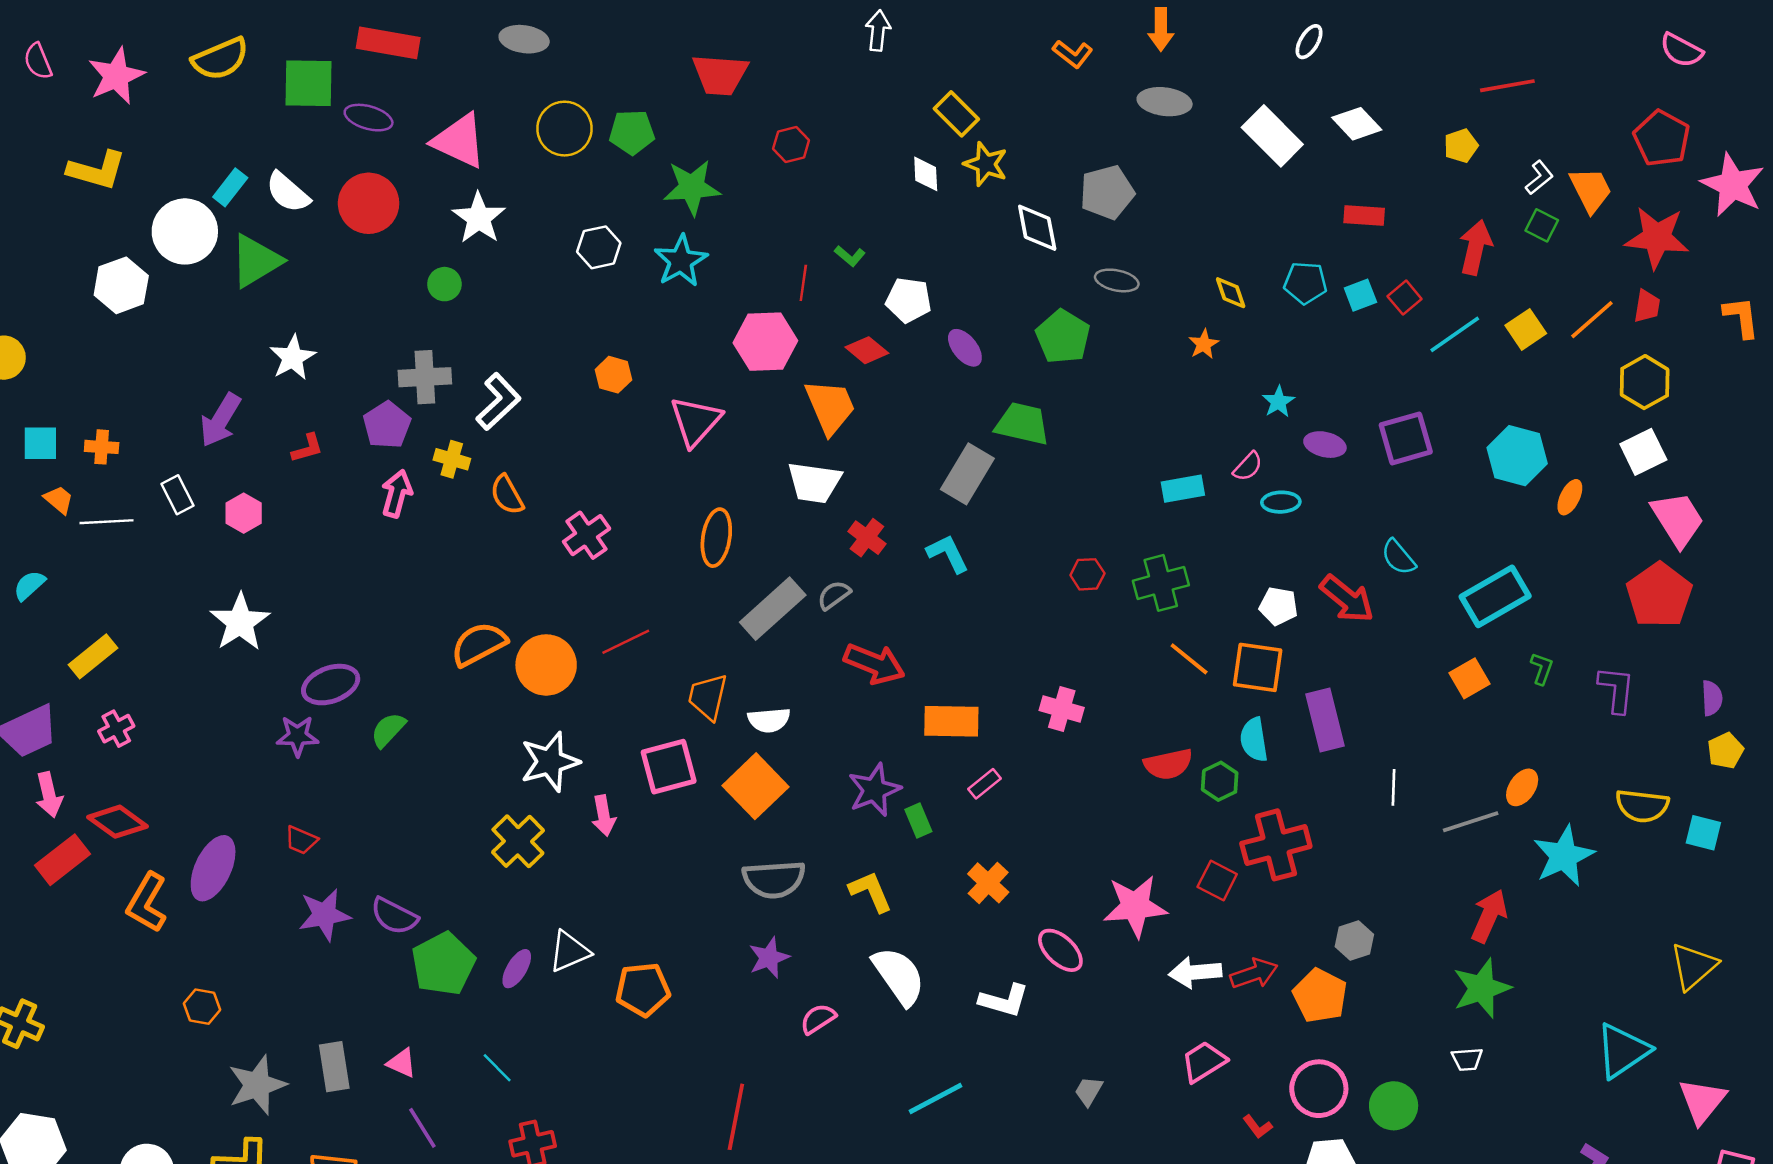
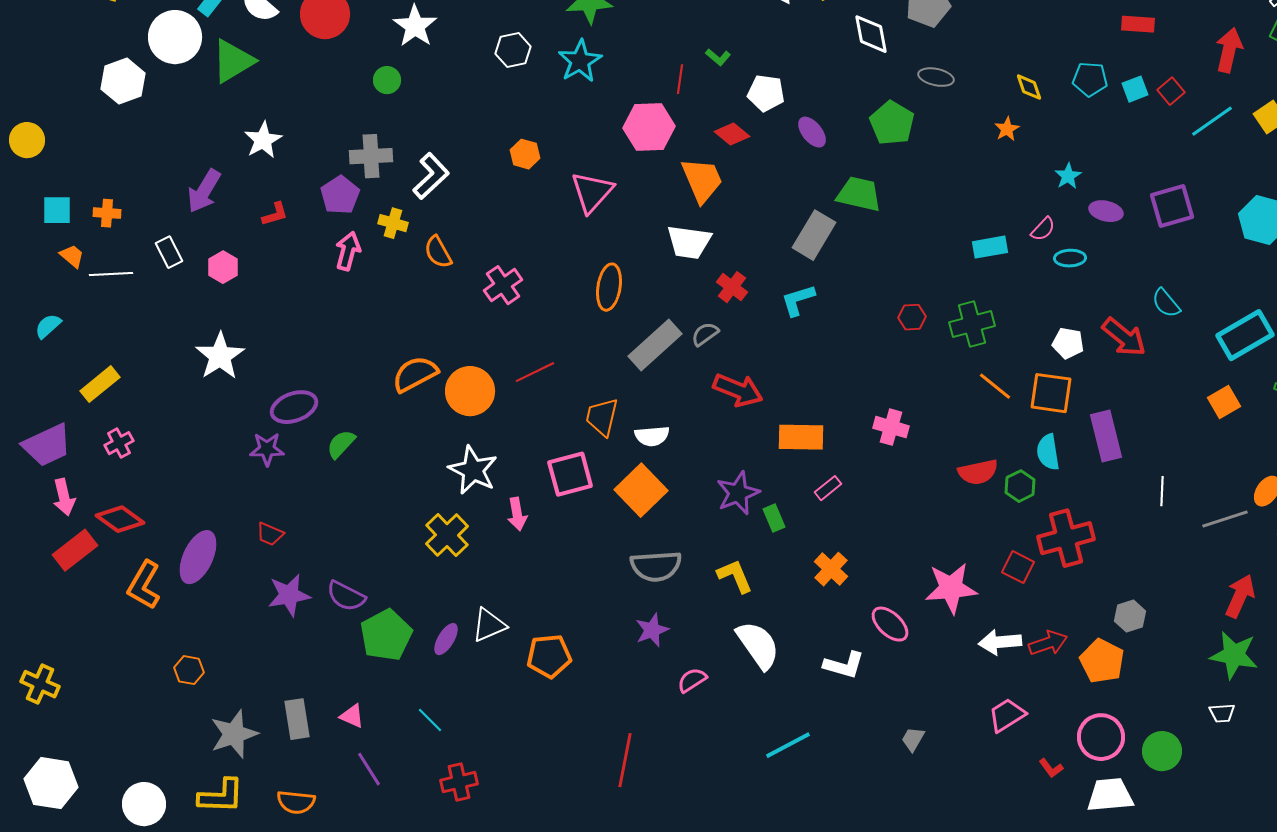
cyan L-shape: (948, 554) -> (798, 300), turned -81
white star: (550, 762) -> (473, 470), turned -30
green star: (1482, 988) -> (1234, 655), turned 30

